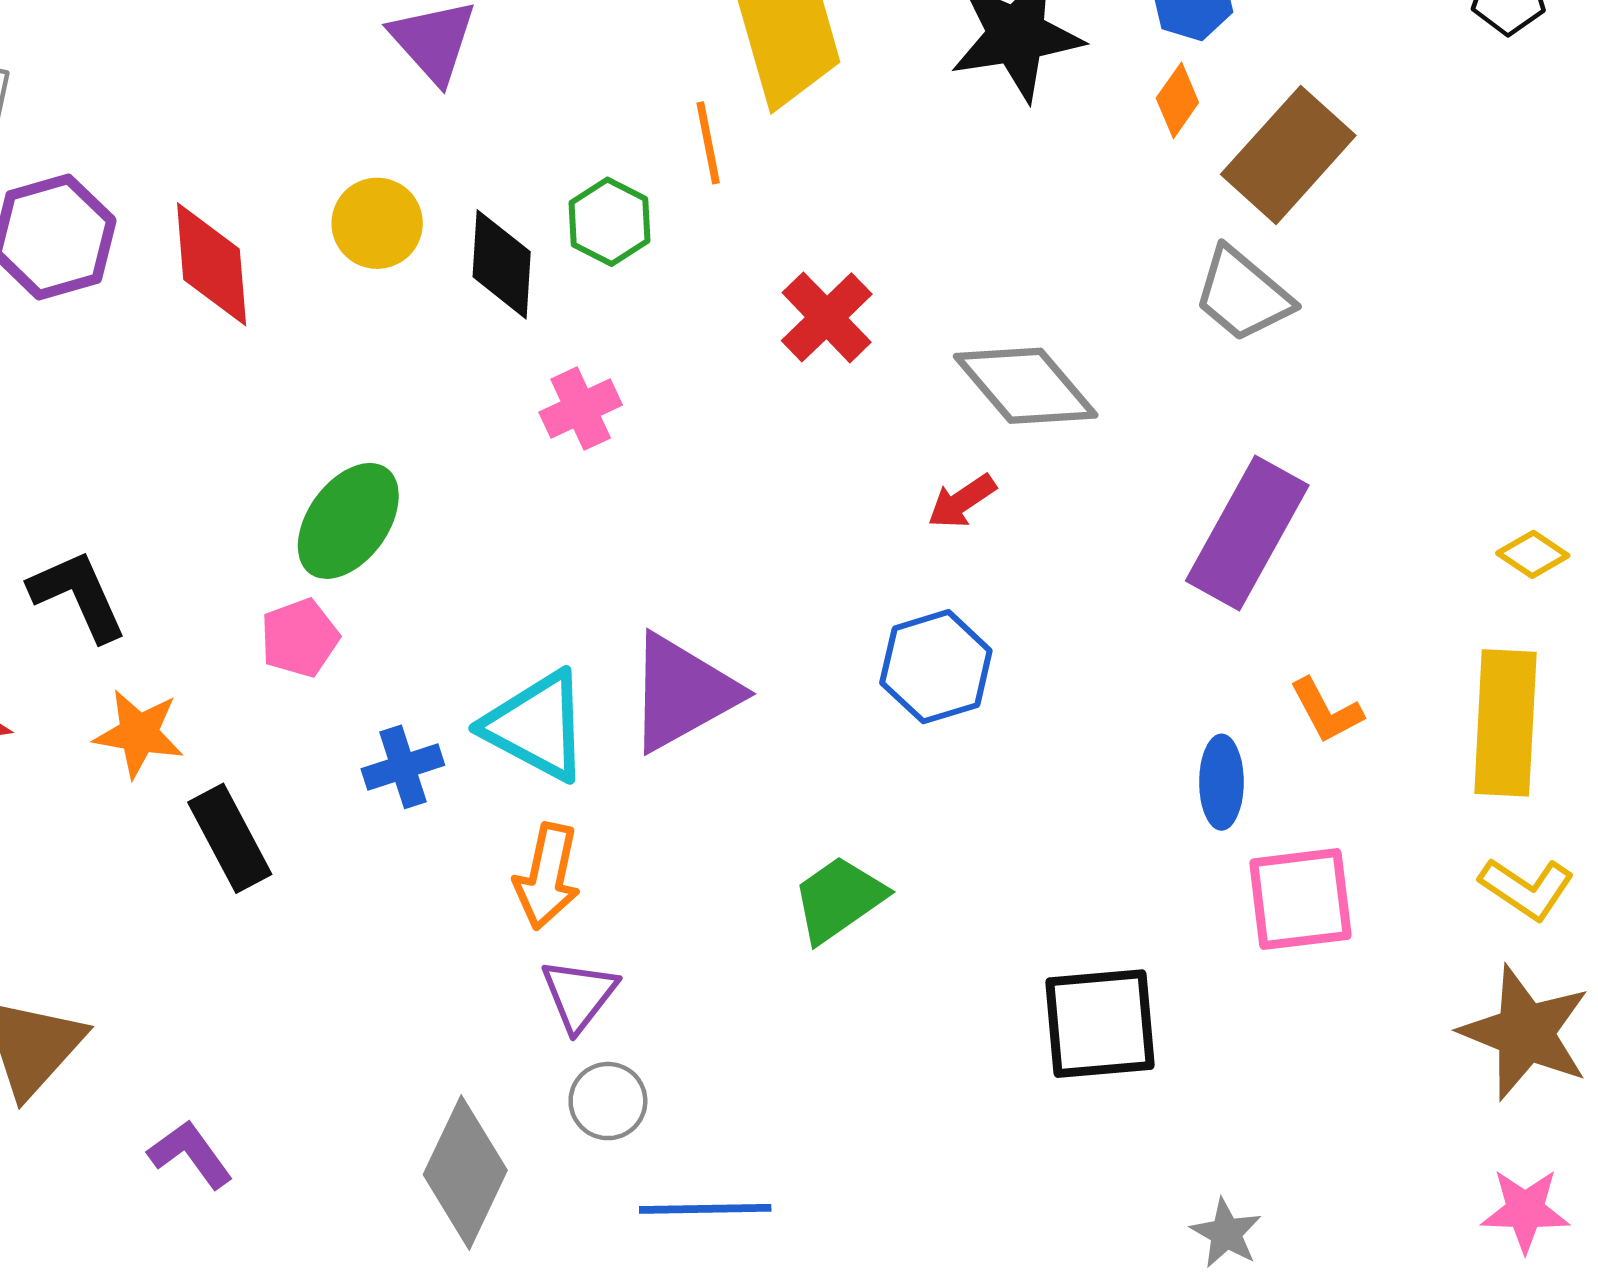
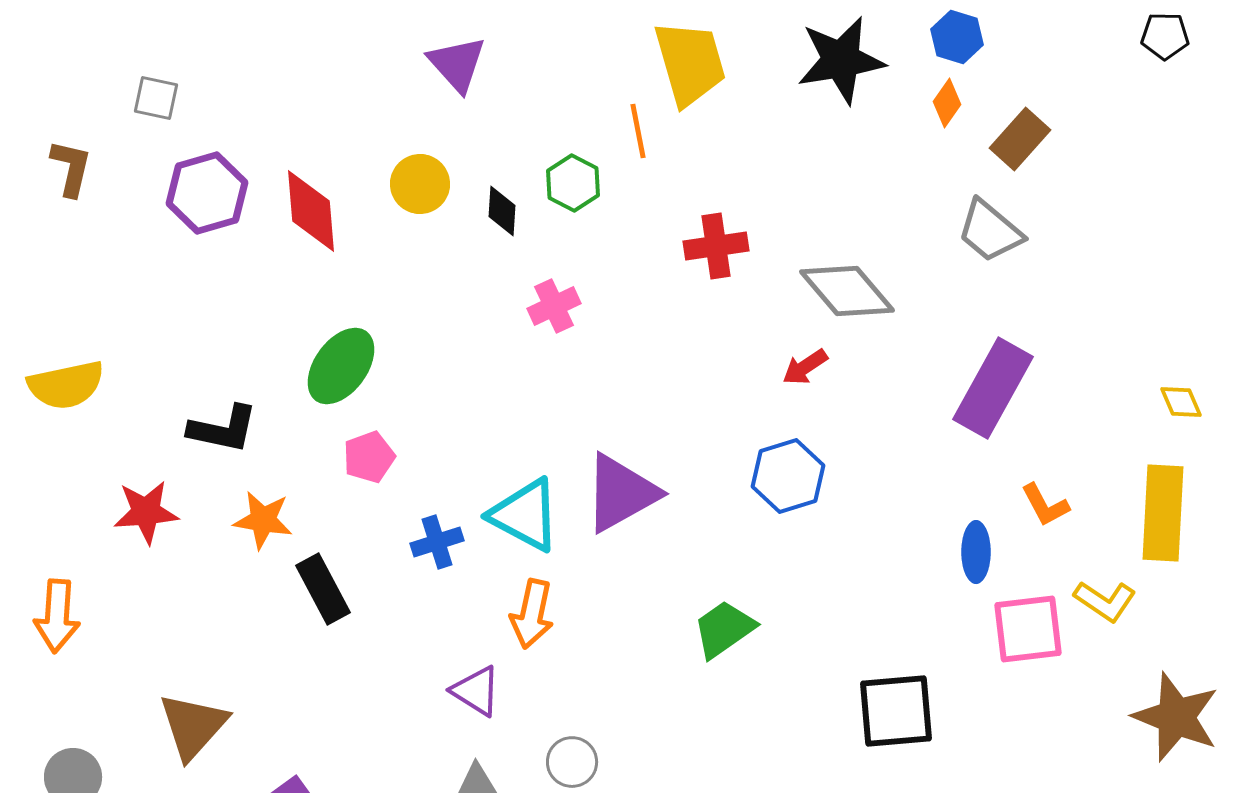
brown rectangle: (1288, 155) -> (1020, 139), size x0.7
black diamond: (502, 264) -> (502, 211), size x0.7
red cross: (827, 317) -> (716, 246), turned 36
green ellipse: (348, 521) -> (341, 366), moved
yellow diamond: (1533, 554) -> (1181, 402), turned 33
black L-shape: (78, 595) -> (223, 429), turned 126
yellow L-shape: (1527, 888) -> (1105, 601), moved
purple triangle: (579, 995) -> (476, 691), moved, turned -36

